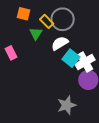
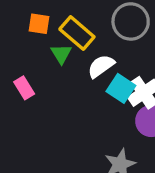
gray circle: (63, 19) -> (131, 21), moved
yellow rectangle: (47, 21) -> (77, 33), size x1.5

